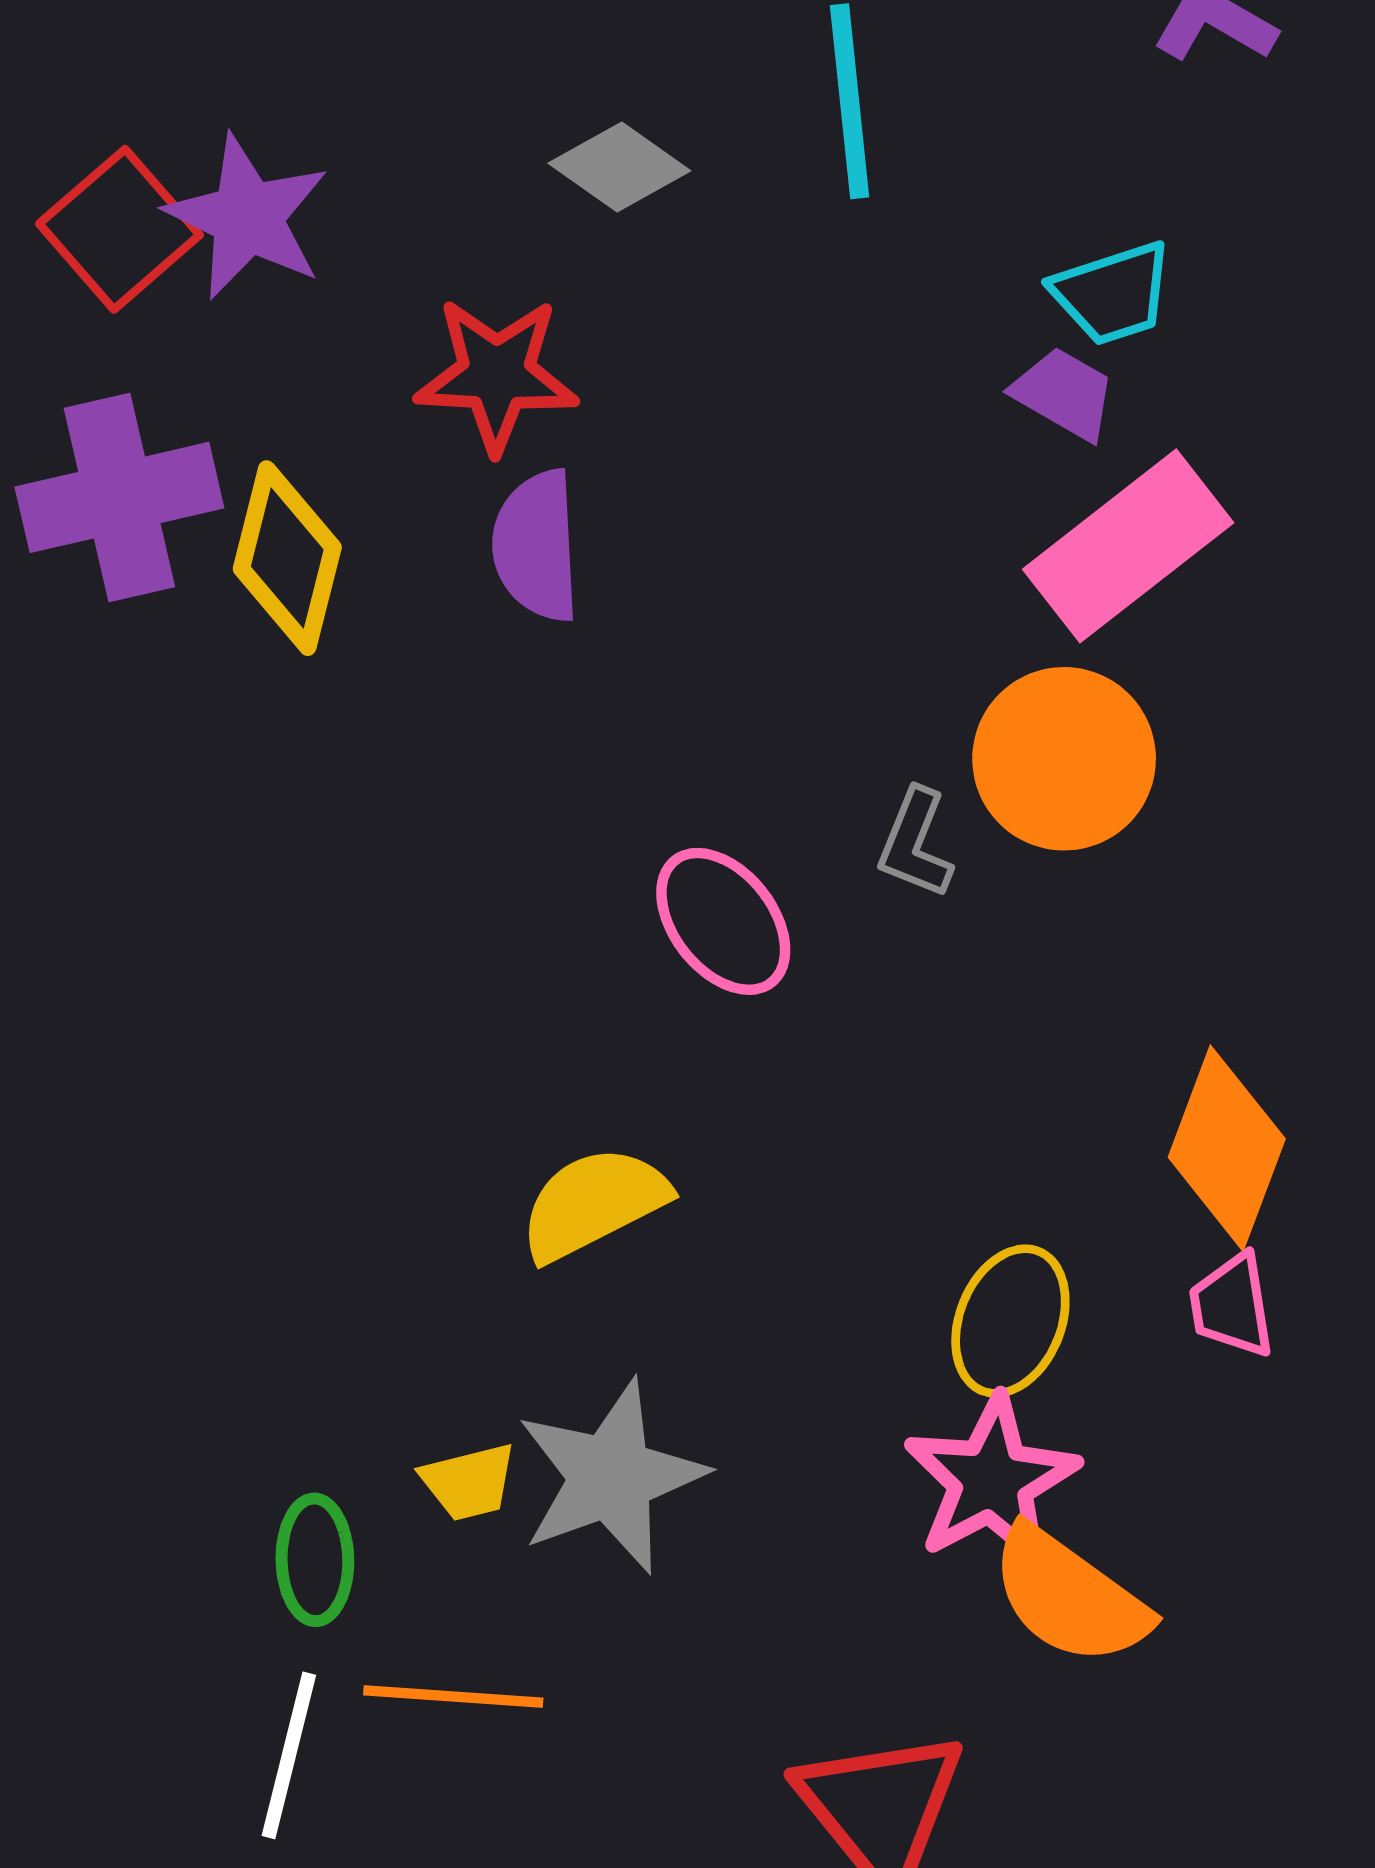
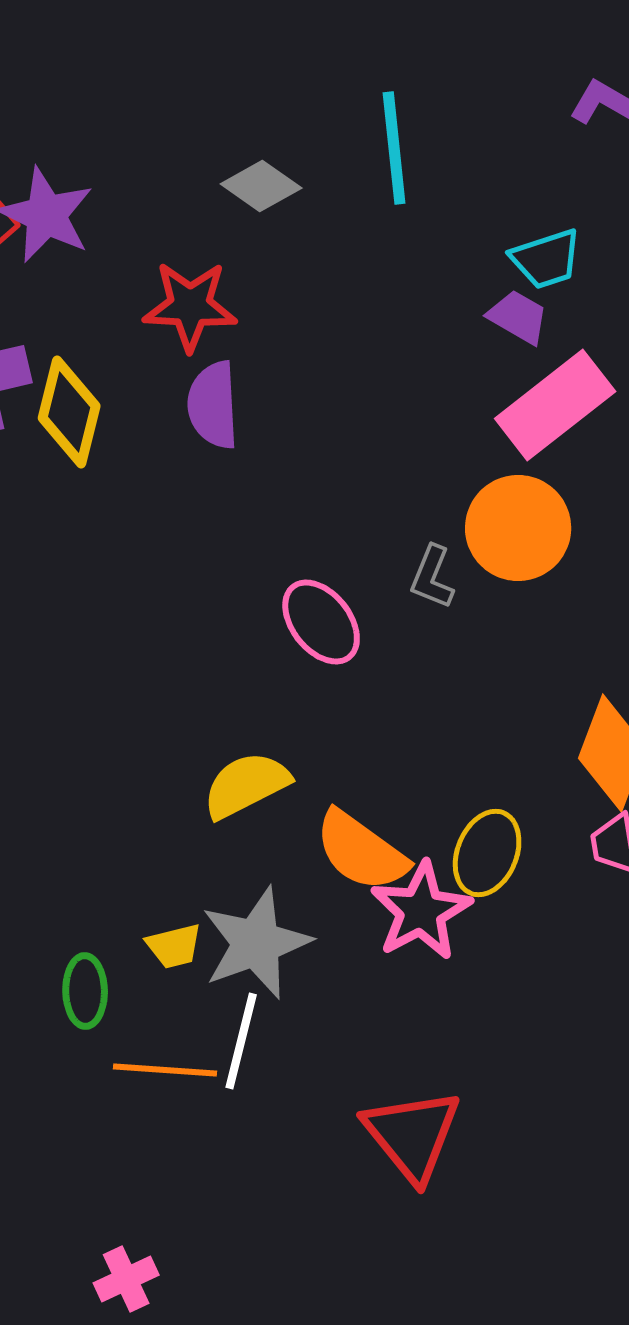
pink star: (991, 1480) -> (421, 911), moved
orange semicircle: (1069, 1596) -> (361, 851), moved
white line: (289, 1755) -> (241, 1041), moved

